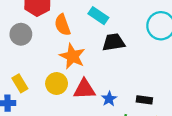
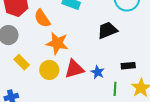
black trapezoid: (114, 42) -> (107, 30), moved
yellow rectangle: (20, 83) -> (22, 62), moved

